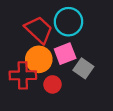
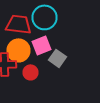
red trapezoid: (39, 30) -> (18, 24), turned -36

